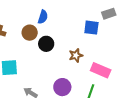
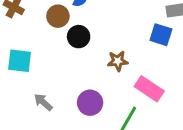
blue square: (91, 28) -> (161, 35), moved

